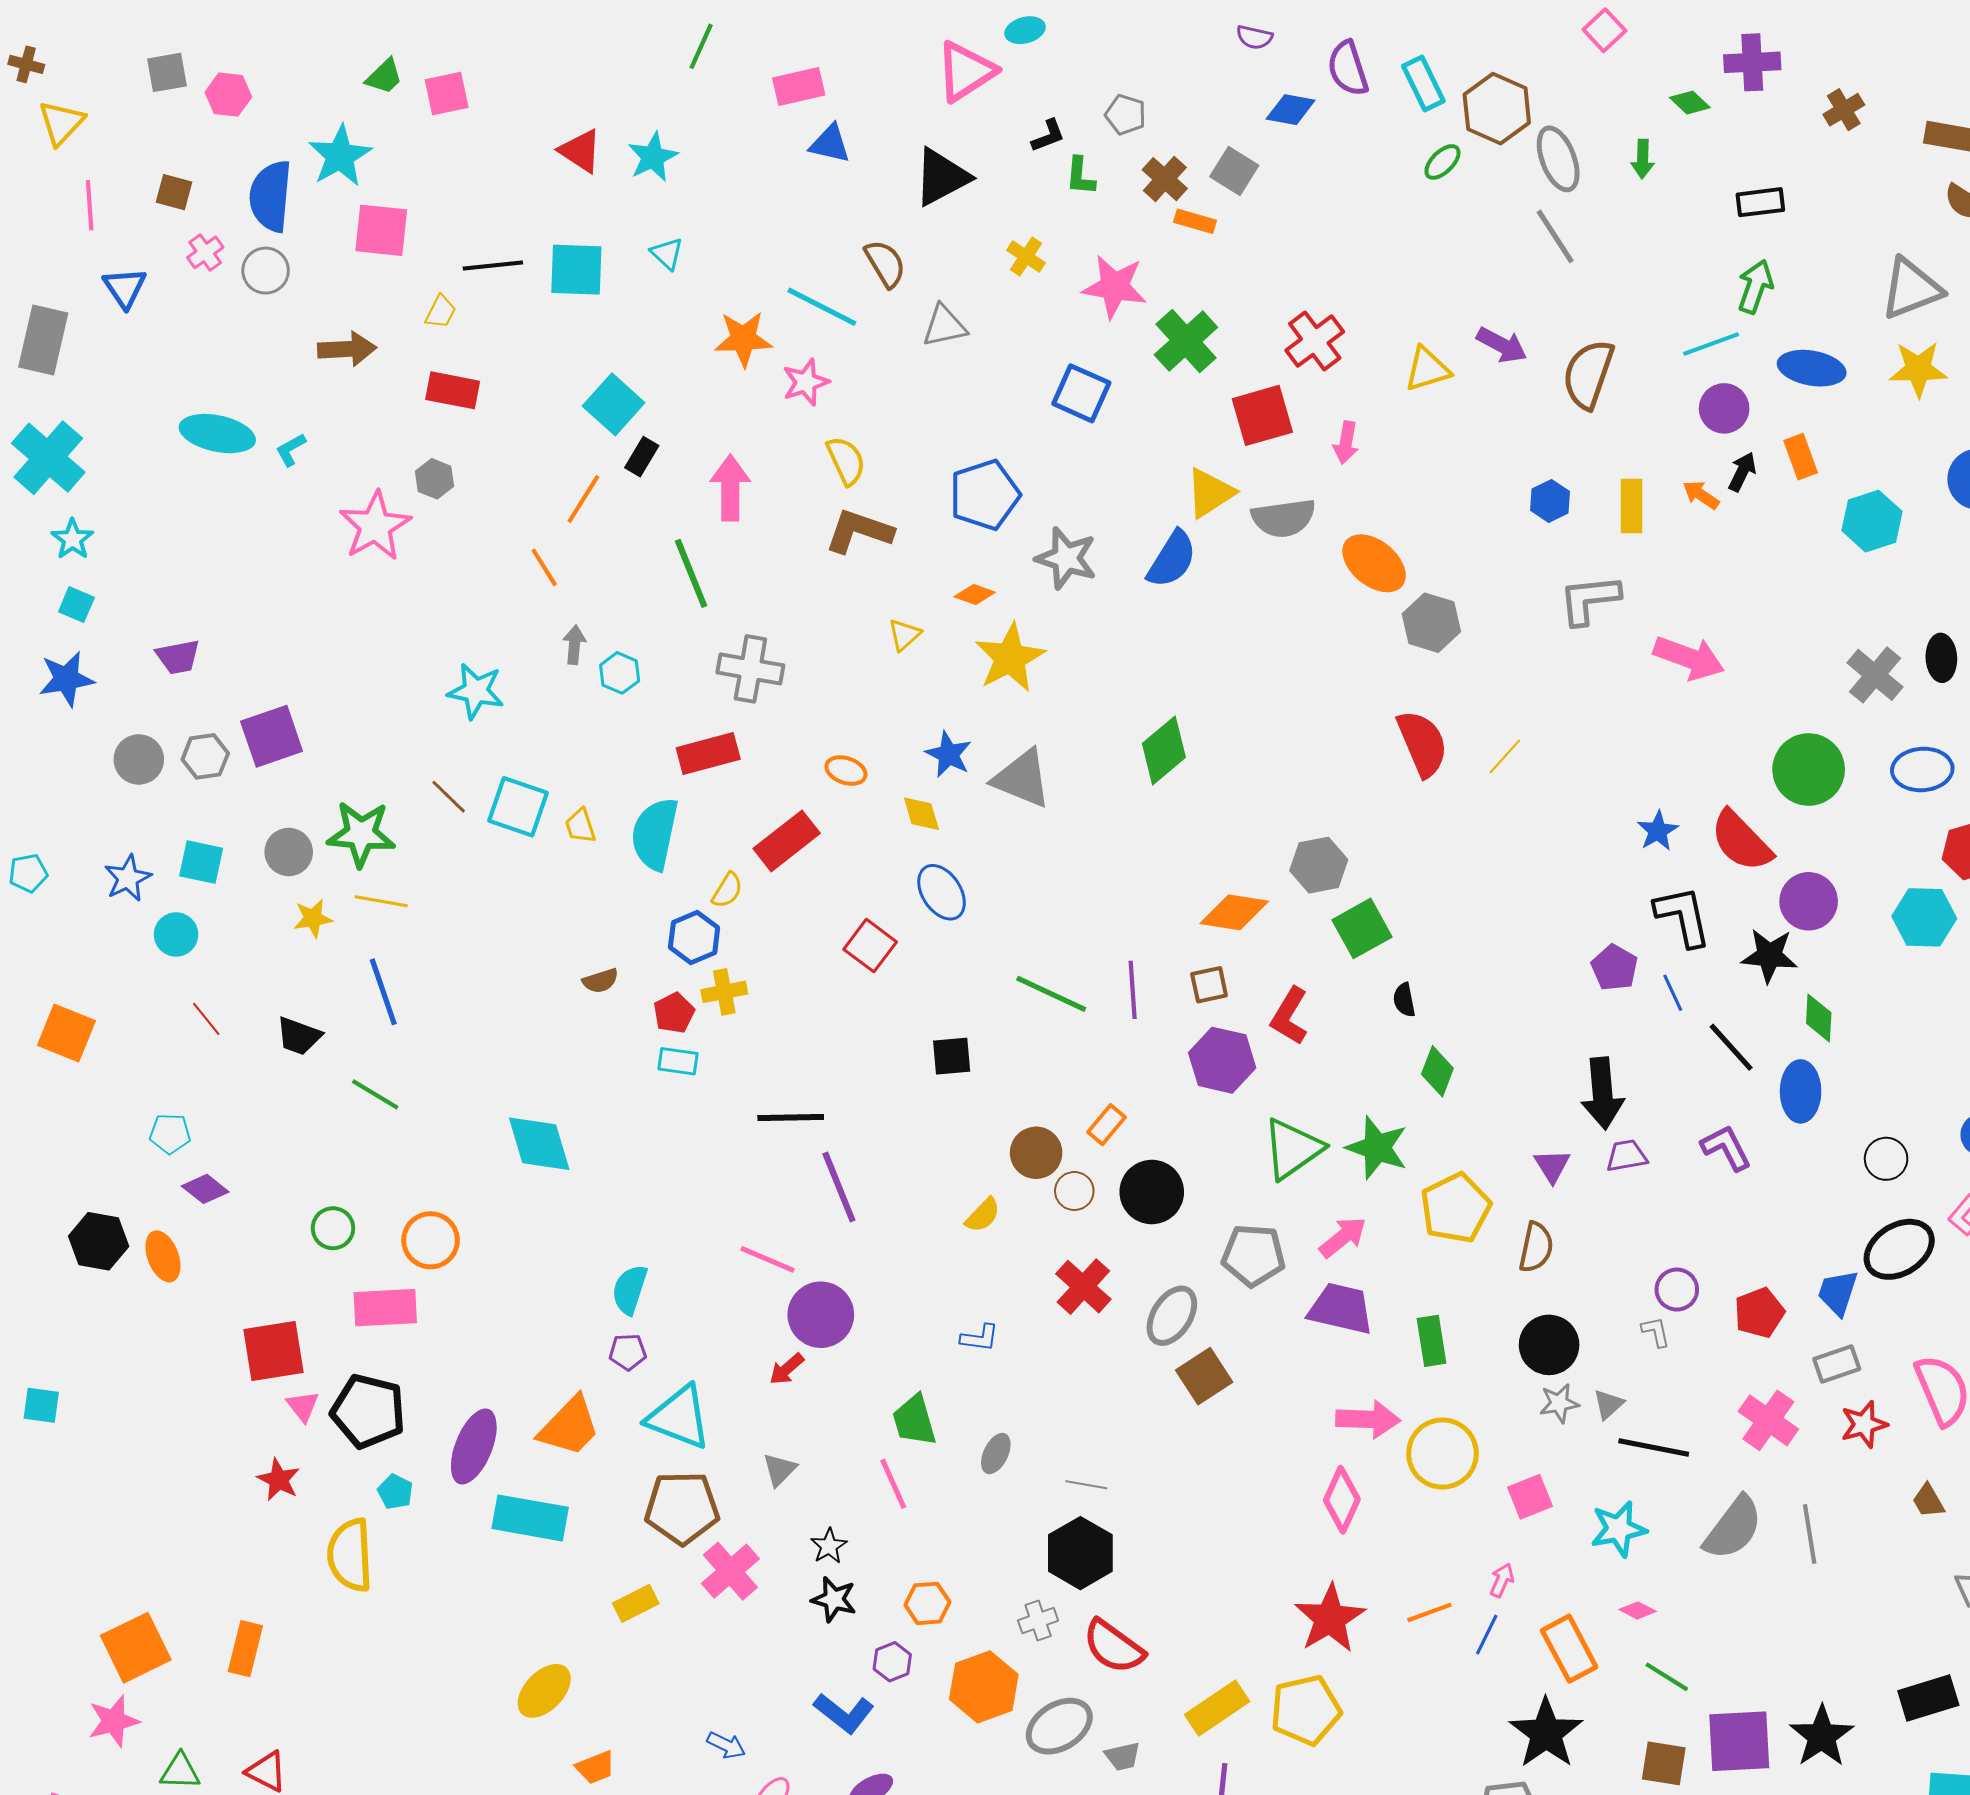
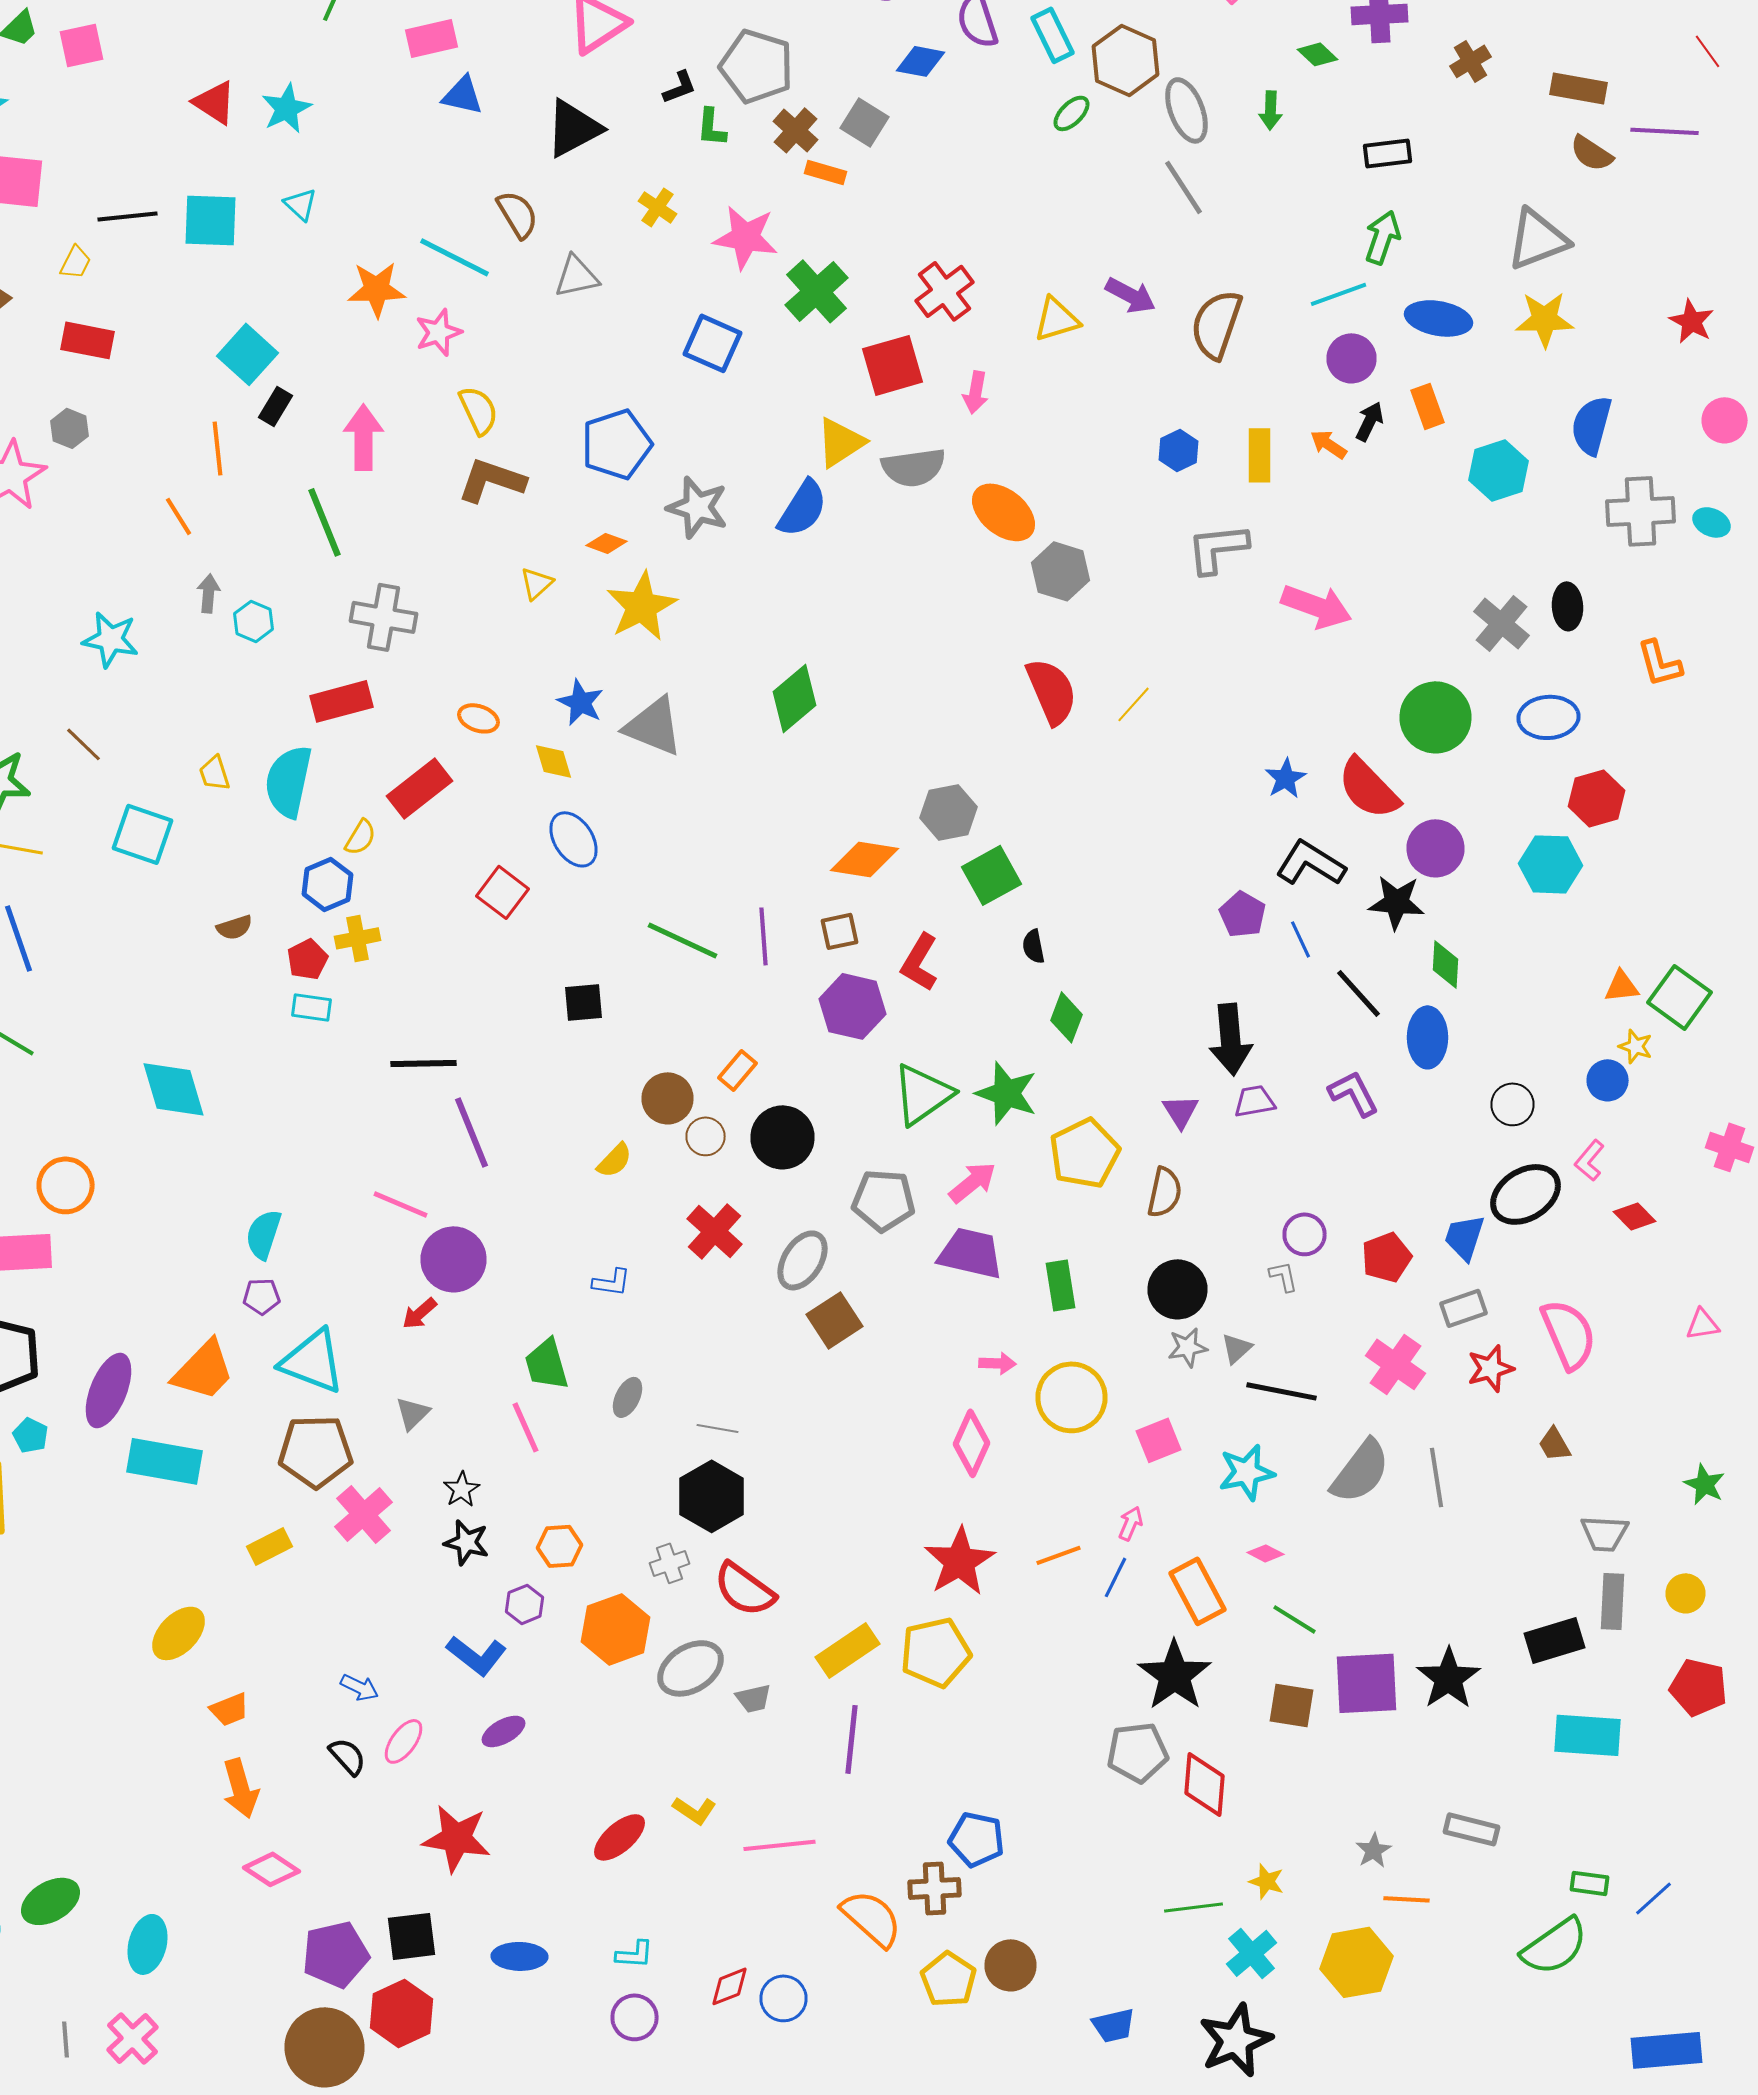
gray pentagon: (1126, 115) -> (756, 66), size x1.8
orange line: (583, 499) -> (218, 448), turned -38
cyan square: (518, 807) -> (142, 834), moved
black L-shape: (1683, 916) -> (1310, 863), turned -46
pink arrow: (1368, 1419) -> (998, 1363), size x0.6

